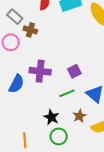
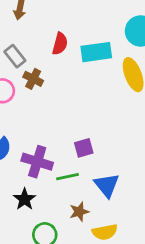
purple cross: (40, 71) -> (37, 162), moved
black star: (51, 117) -> (25, 199), moved

